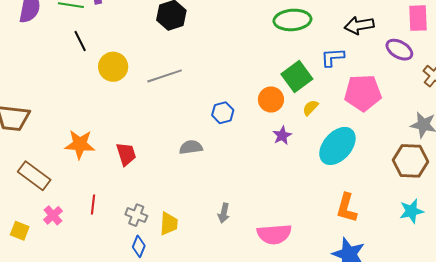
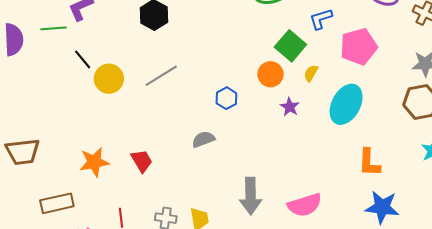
black line: (80, 41) -> (83, 59), moved
brown rectangle: (34, 176) -> (57, 203), turned -36
gray arrow: (224, 213) -> (251, 196), size x1.8

